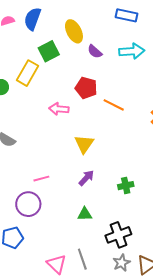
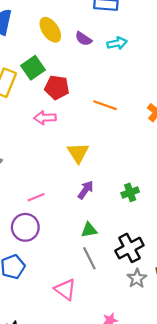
green square: (49, 51) -> (33, 68), moved
cyan arrow: (132, 51) -> (117, 43), size x0.7
purple semicircle: (95, 52) -> (84, 39), moved
red pentagon: (86, 88) -> (57, 87), moved
gray line: (82, 259) -> (89, 258), moved

